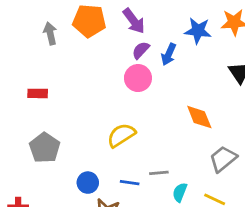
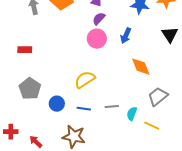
blue arrow: (169, 54) -> (126, 36), moved
blue circle: (88, 183) -> (57, 104), moved
blue line: (130, 183) -> (84, 109), moved
cyan semicircle: (180, 192) -> (132, 114), moved

